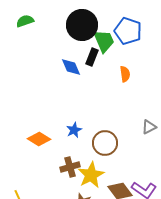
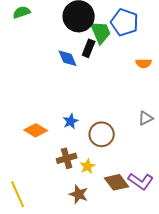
orange semicircle: (125, 74) -> (144, 63), moved, turned 98
yellow star: (91, 175) -> (88, 166), size x0.6

